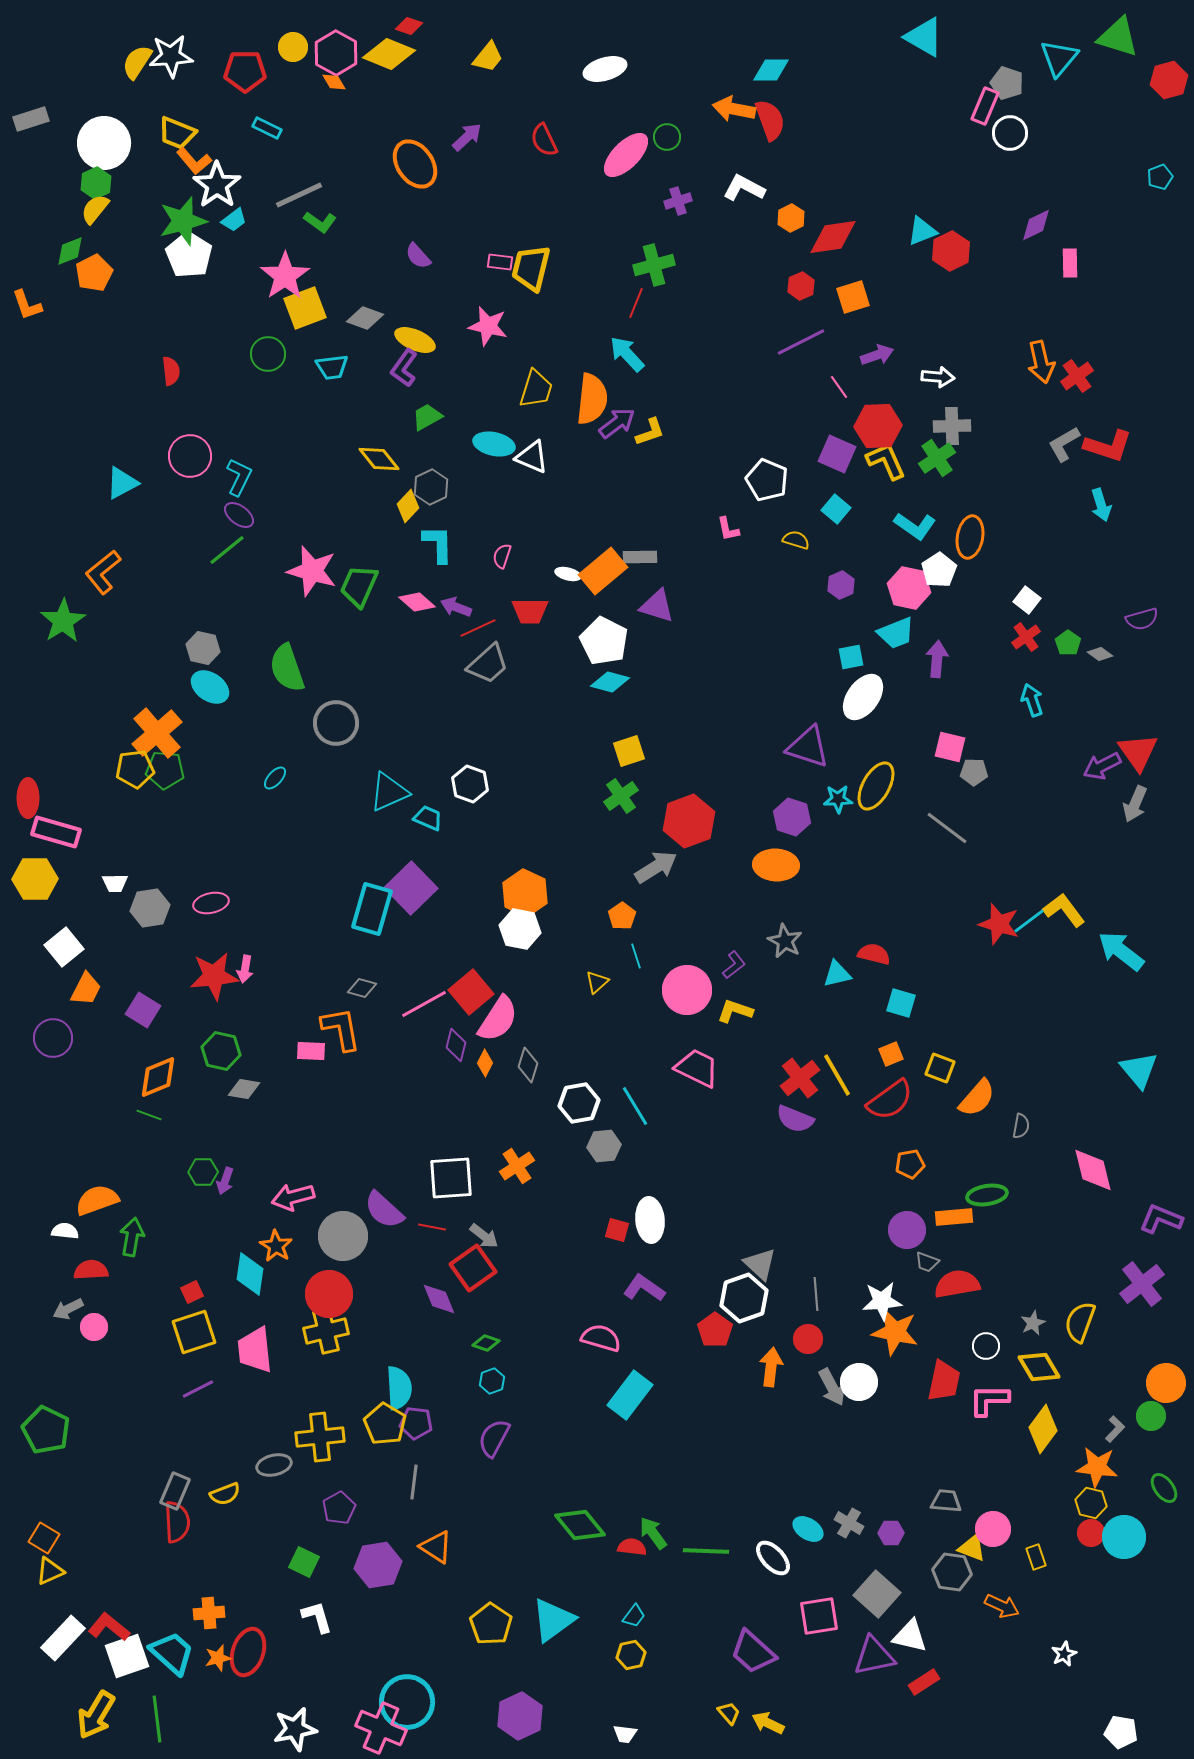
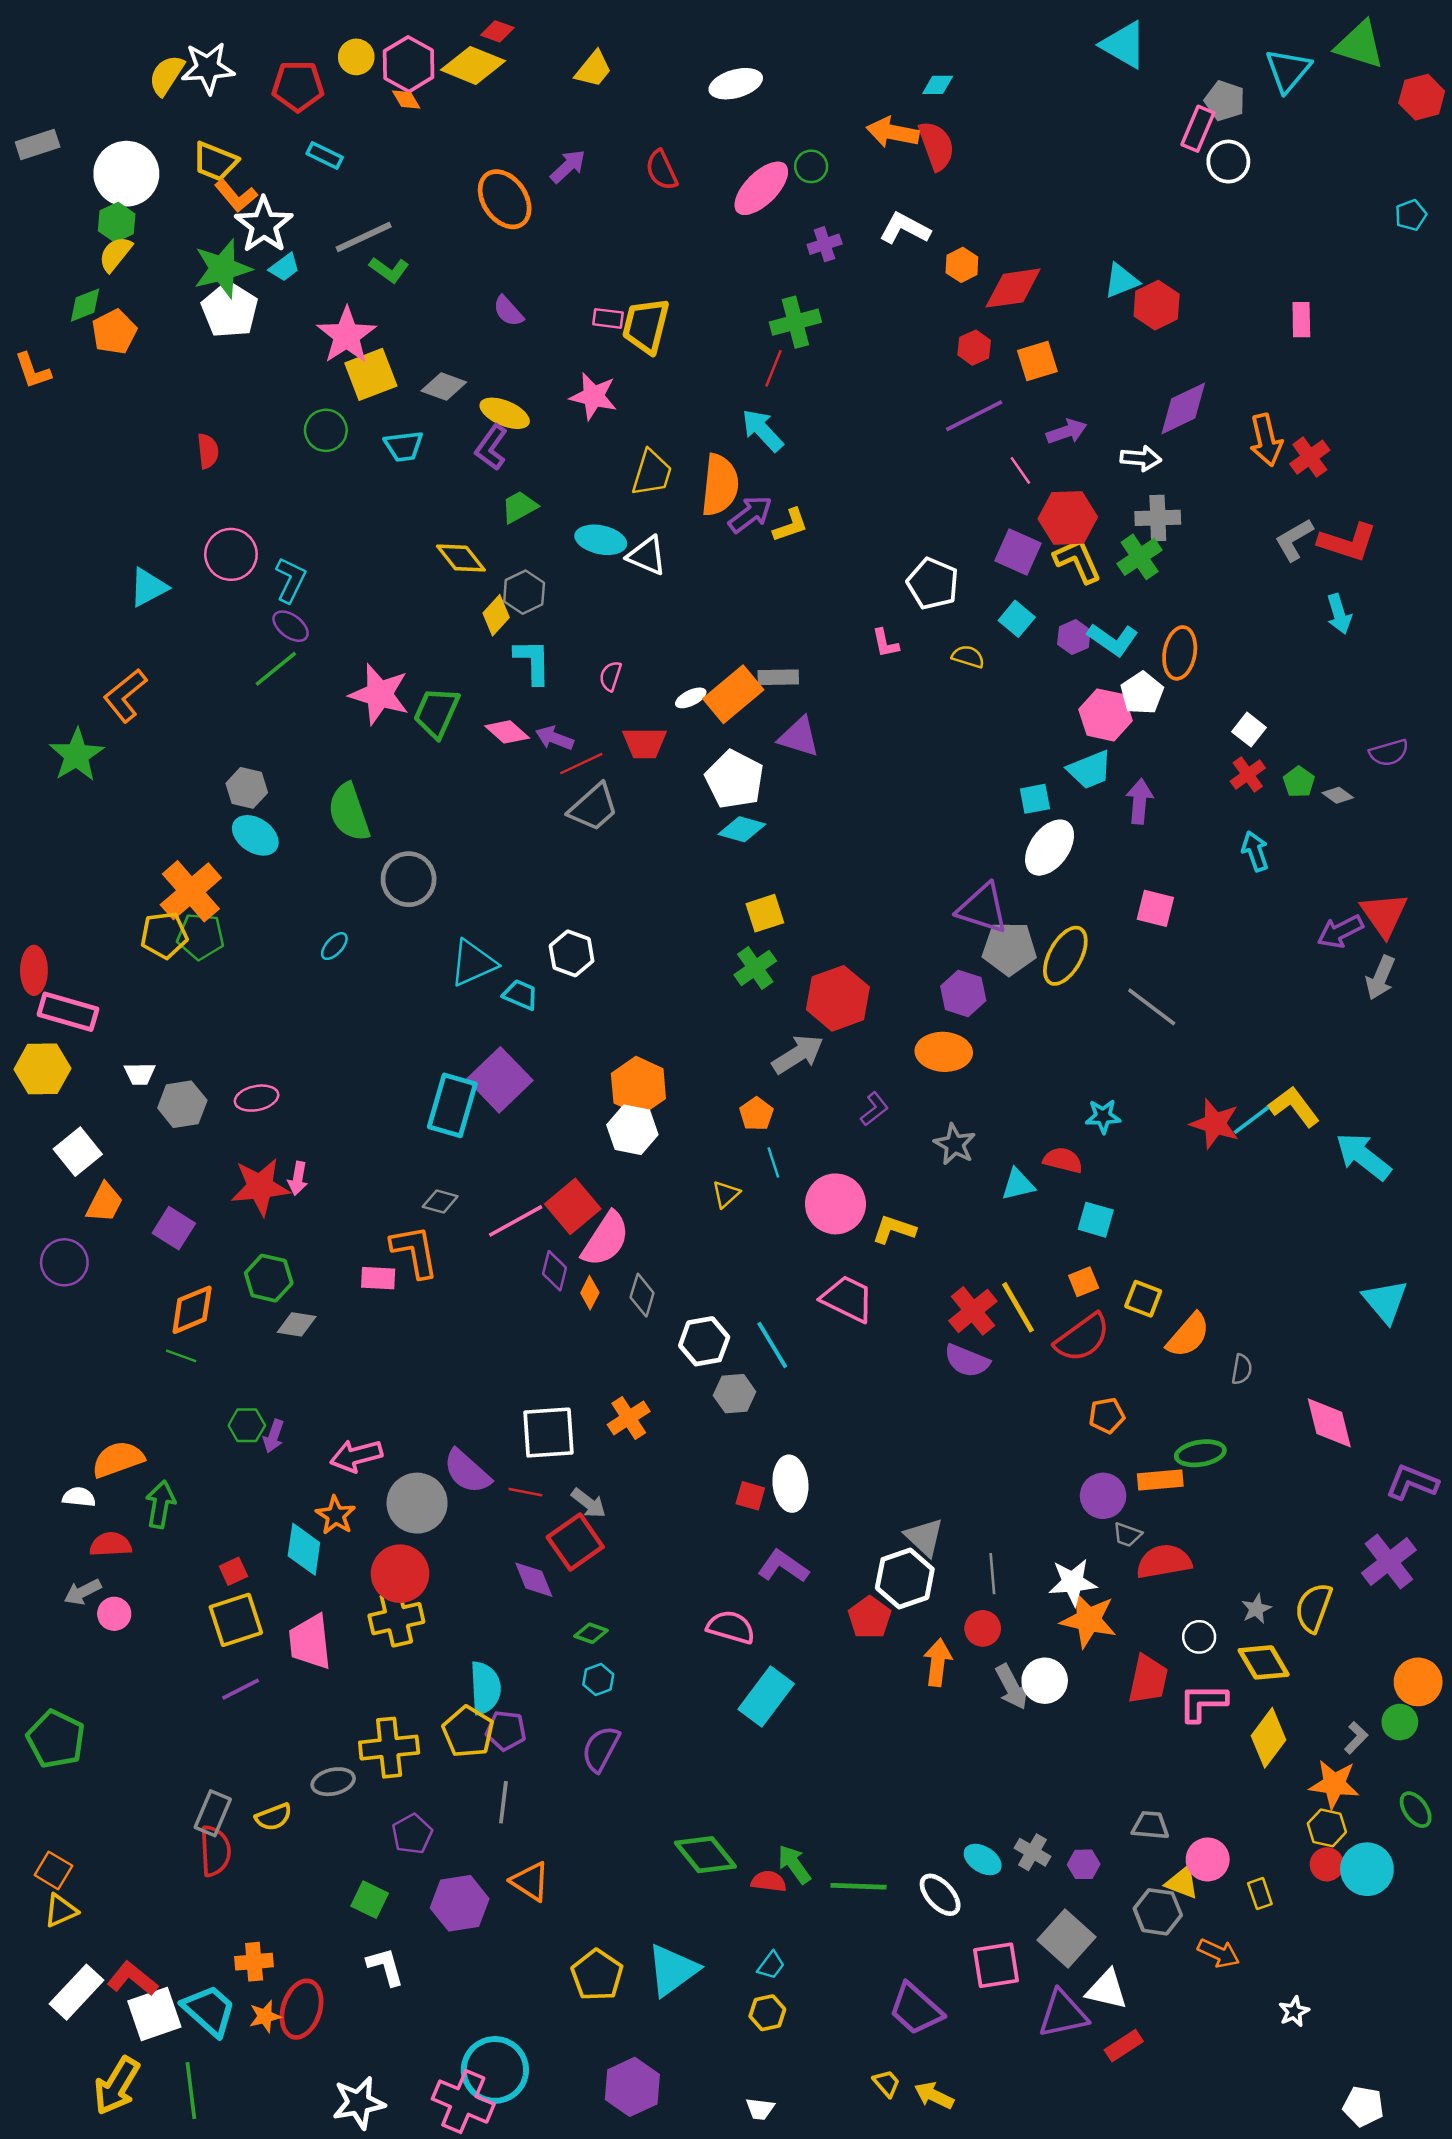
cyan diamond: (771, 70) -> (938, 85), size x0.7
purple diamond: (1036, 225) -> (1183, 408), moved, size x1.4
white ellipse: (568, 574) -> (691, 698), turned -40
purple hexagon: (841, 585) -> (1074, 637), moved
gray pentagon: (974, 772) -> (1009, 948), moved, size x1.6
cyan star: (838, 799) -> (1103, 1116), moved
purple L-shape: (734, 965) -> (874, 1109), moved

